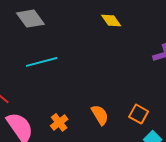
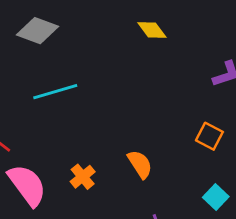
gray diamond: (30, 19) -> (38, 31), turned -32
orange square: (139, 114) -> (209, 136), moved

